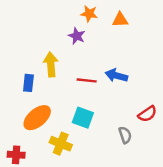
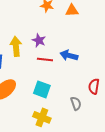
purple star: (77, 36) -> (39, 40), moved
red semicircle: (147, 114) -> (94, 86), turned 133
yellow cross: (61, 144) -> (42, 117), moved

